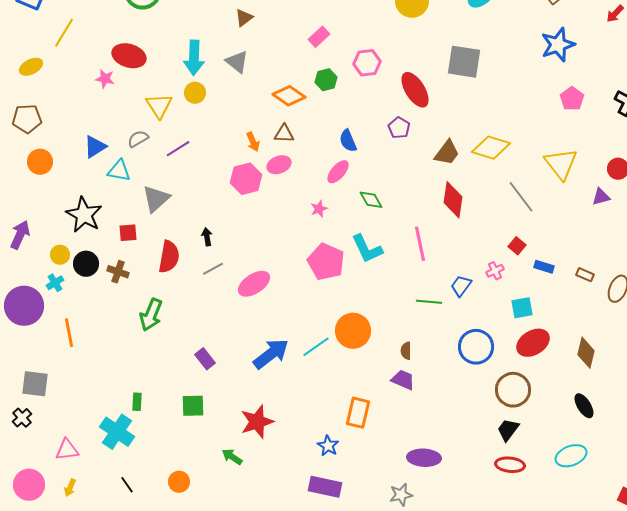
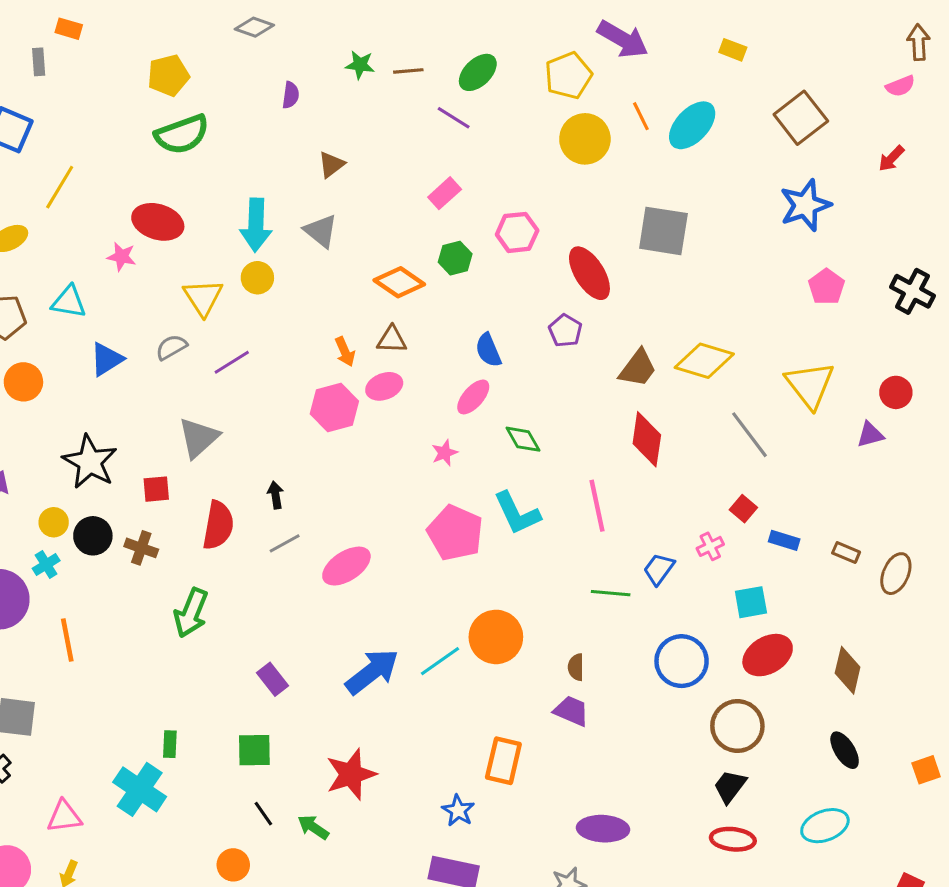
cyan triangle: (119, 171) -> (69, 302), moved
black line: (127, 485) -> (263, 814), moved

